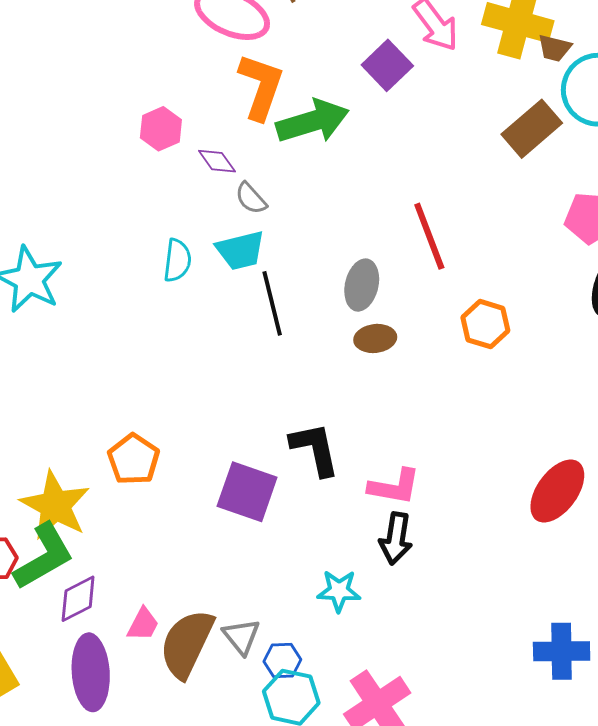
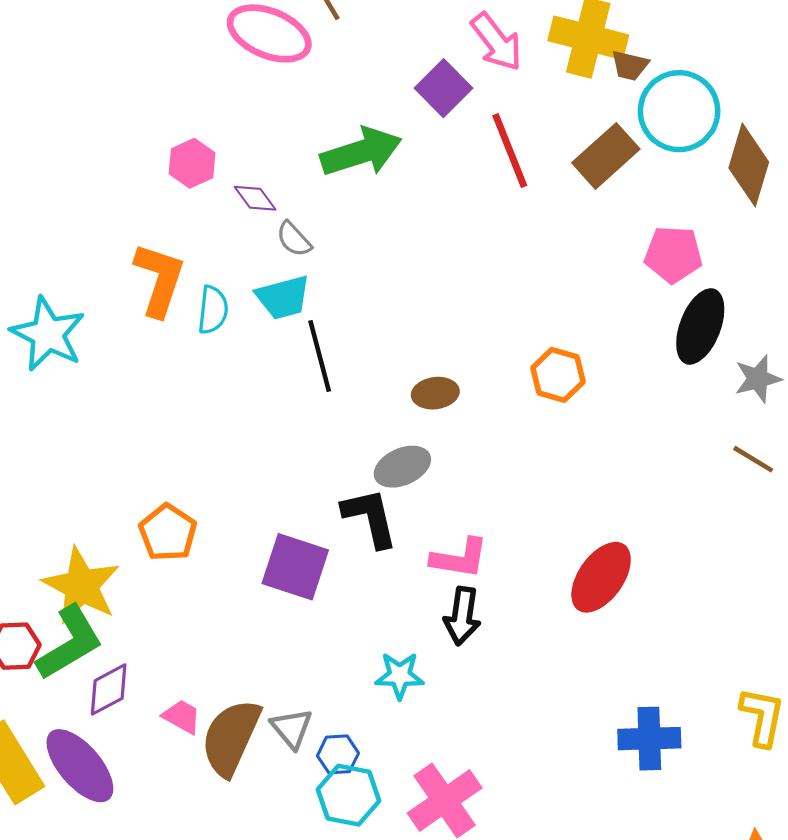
orange L-shape: (261, 87) -> (159, 280), moved
red line: (429, 236) -> (510, 151), moved
gray ellipse: (362, 285) -> (402, 467), moved, turned 54
red ellipse: (557, 491) -> (601, 577), moved
pink trapezoid: (143, 624) -> (182, 717), turned -87
purple ellipse: (91, 672) -> (80, 766), moved, turned -36

